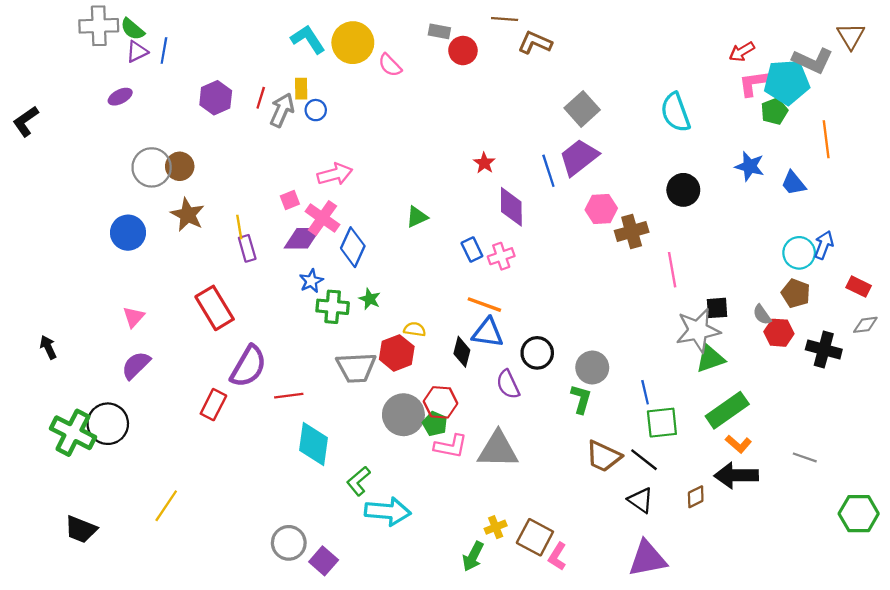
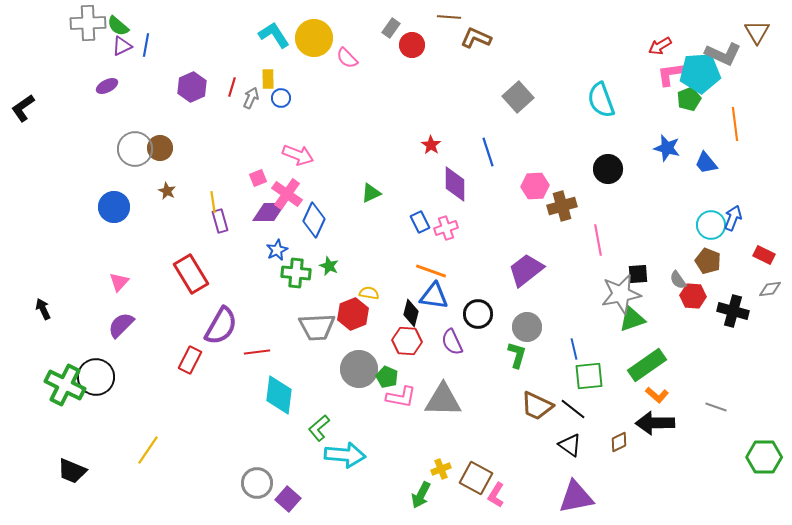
gray rectangle: (439, 31) -> (391, 28), turned -66
gray arrow: (282, 110) -> (251, 98), size x0.7
purple trapezoid: (579, 157) -> (526, 270), moved
pink arrow: (335, 174) -> (298, 155), turned 36
brown star: (188, 215) -> (167, 191), size x0.6
red hexagon: (441, 402) -> (407, 341), moved

